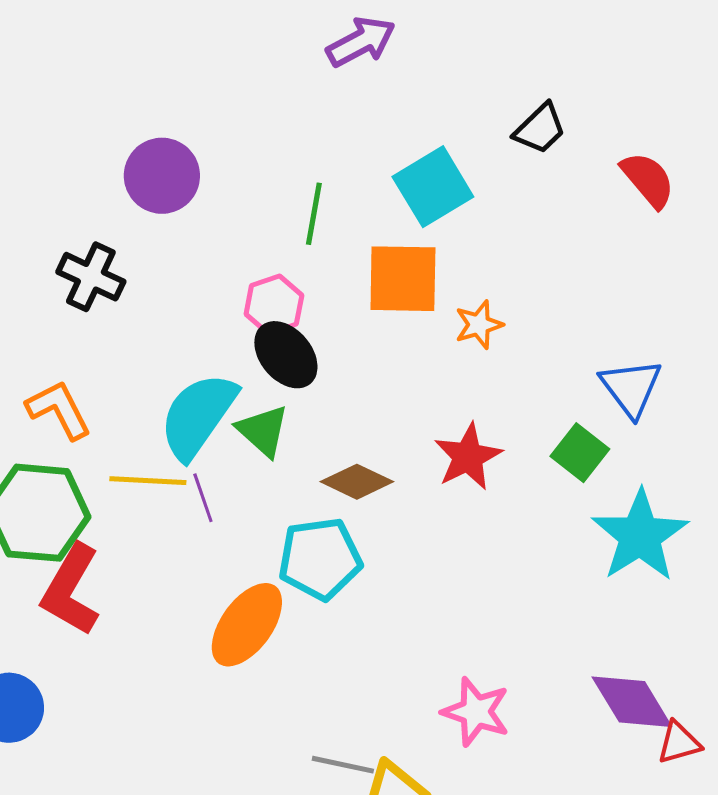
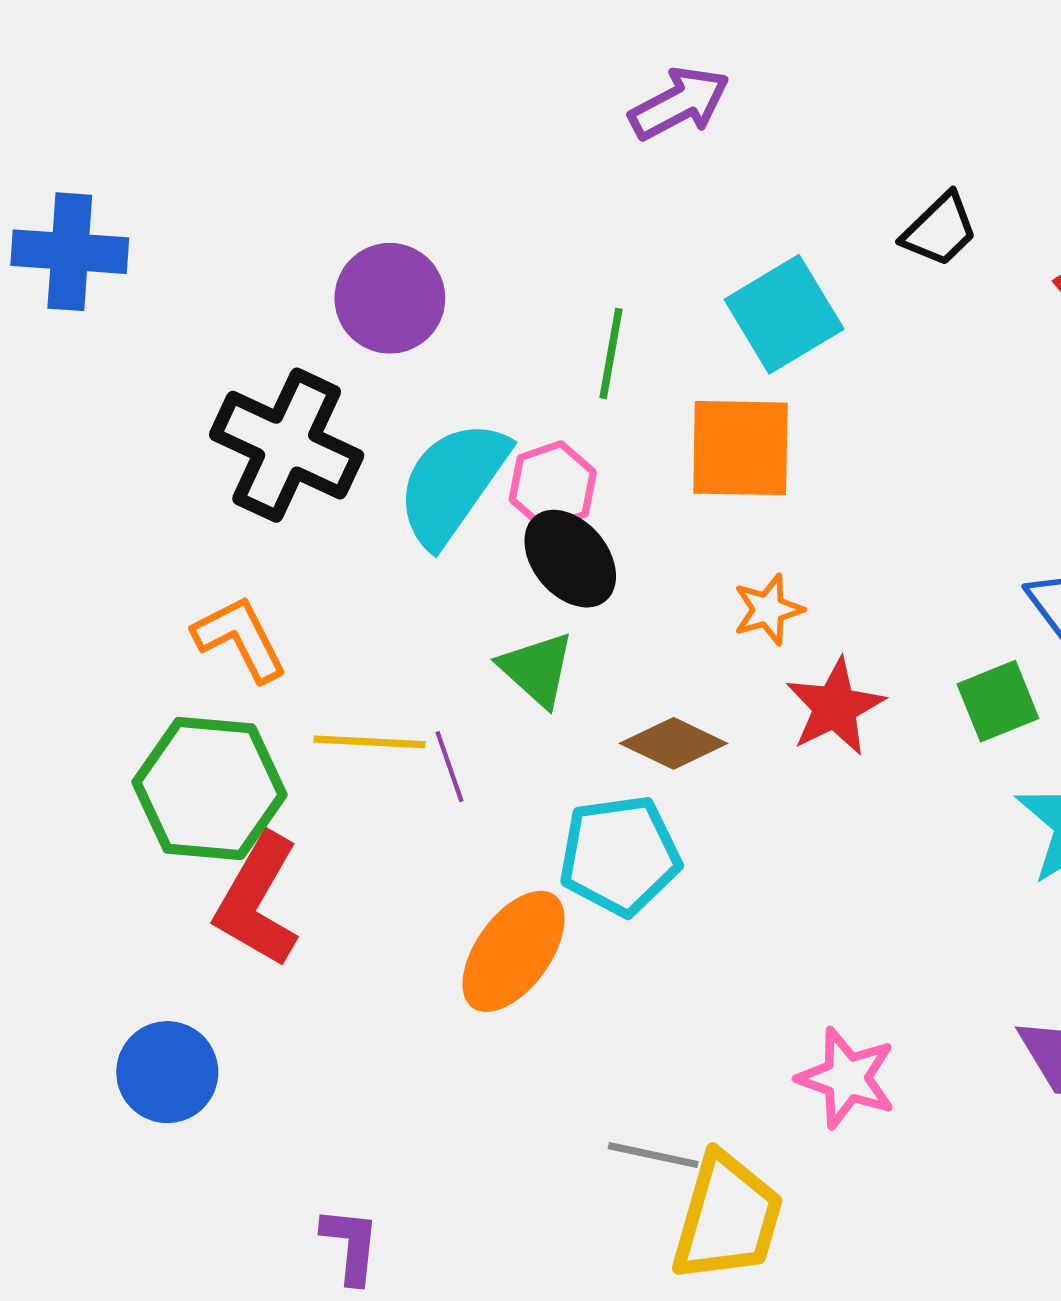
black cross: (91, 277) -> (287, 445), size x1.5
orange star: (479, 325) -> (768, 610), moved
cyan semicircle: (198, 416) -> (452, 483), moved
green square: (580, 453) -> (998, 701), turned 30

